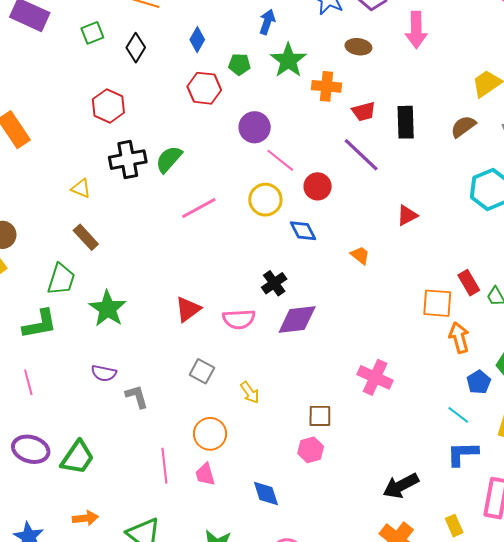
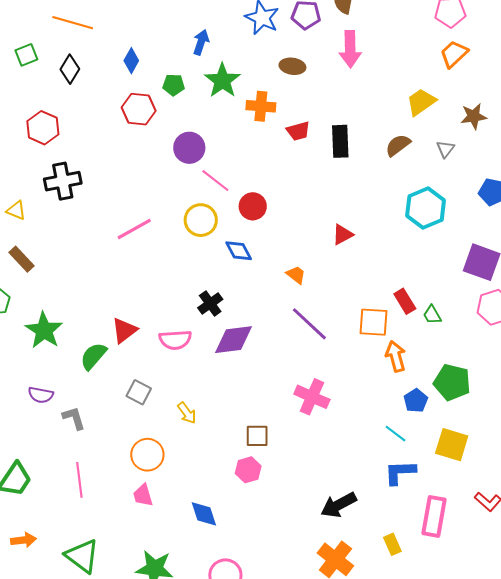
purple line: (361, 155) -> (309, 324), moved
green semicircle: (169, 159) -> (93, 356), moved
pink line: (164, 466) -> (79, 480), moved

